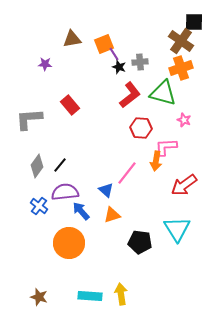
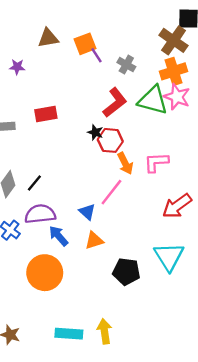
gray cross: (140, 62) -> (126, 65), turned 35
black star: (119, 67) -> (95, 132), moved
red rectangle: (70, 105) -> (46, 114), turned -60
pink star: (184, 120) -> (177, 97), moved, size x1.6
red hexagon: (141, 128) -> (110, 140), moved
orange arrow: (156, 161) -> (125, 163), moved, turned -36

